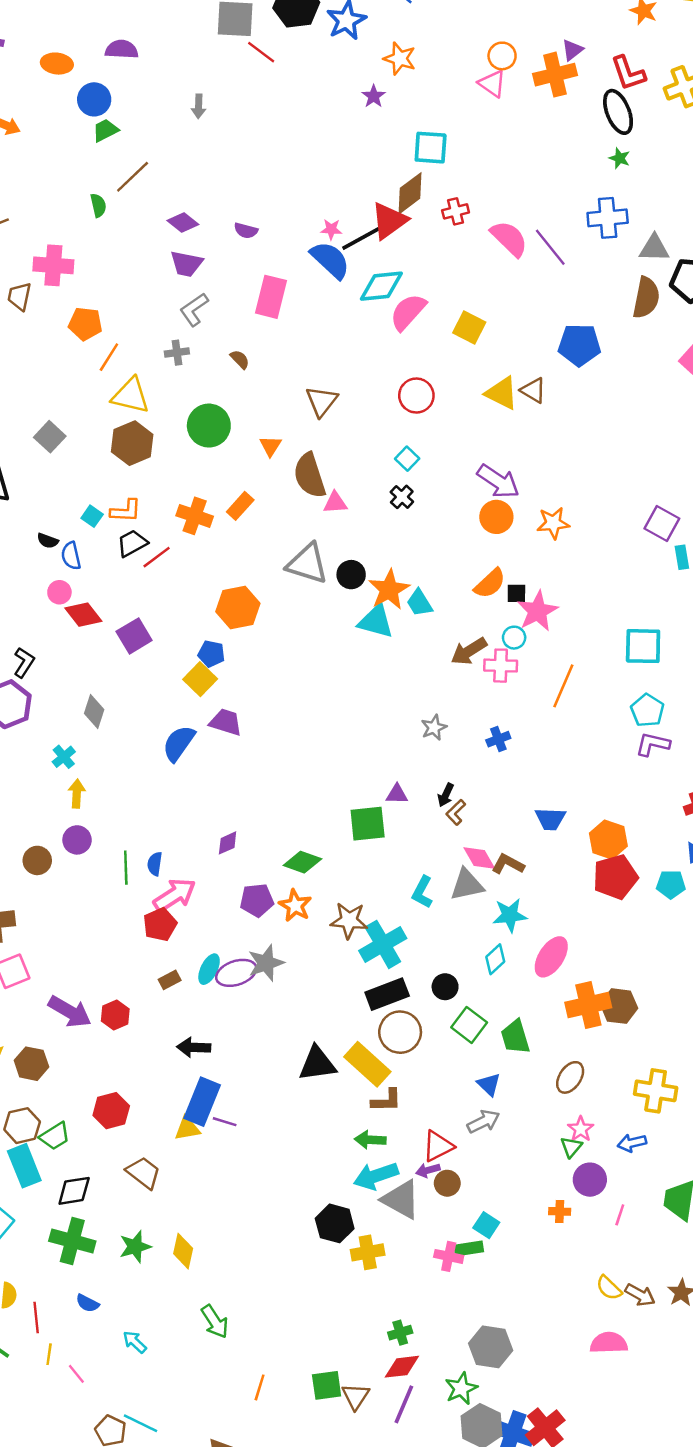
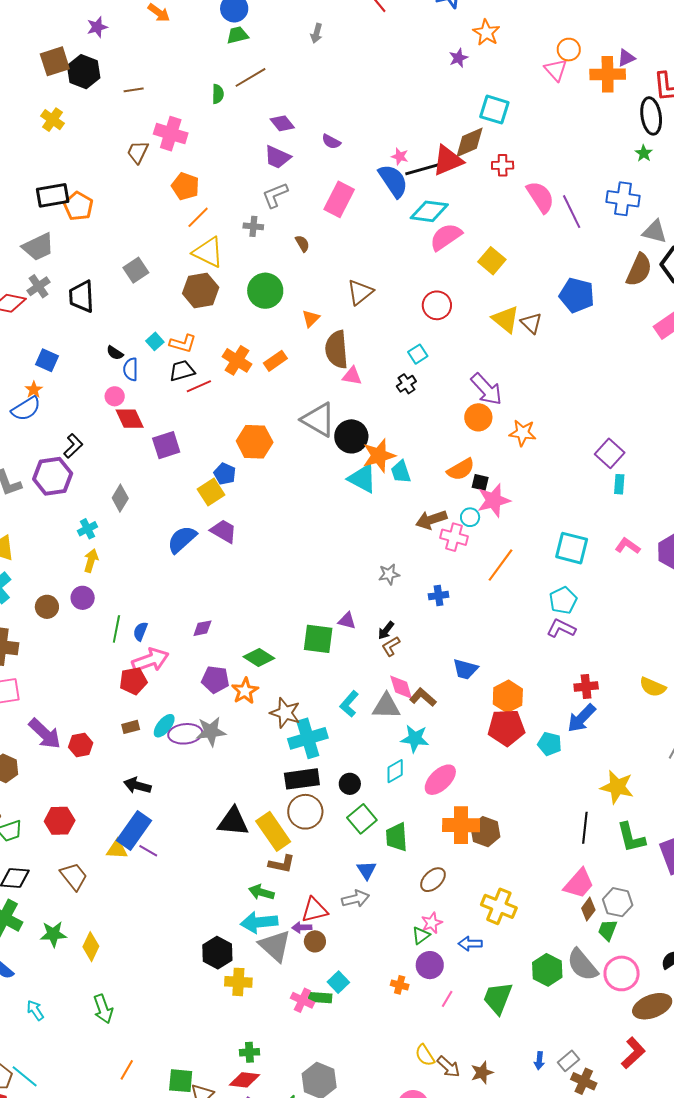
black circle: (351, 575) -> (351, 436), size x1.4

